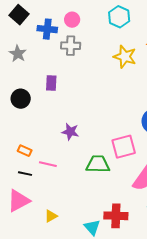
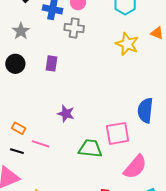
black circle: (21, 99) -> (15, 64), moved

